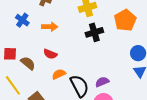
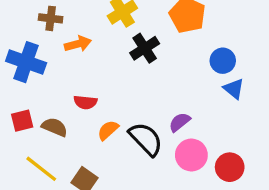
blue cross: (22, 20) -> (26, 62), size x1.6
orange arrow: (50, 27) -> (78, 44), moved

